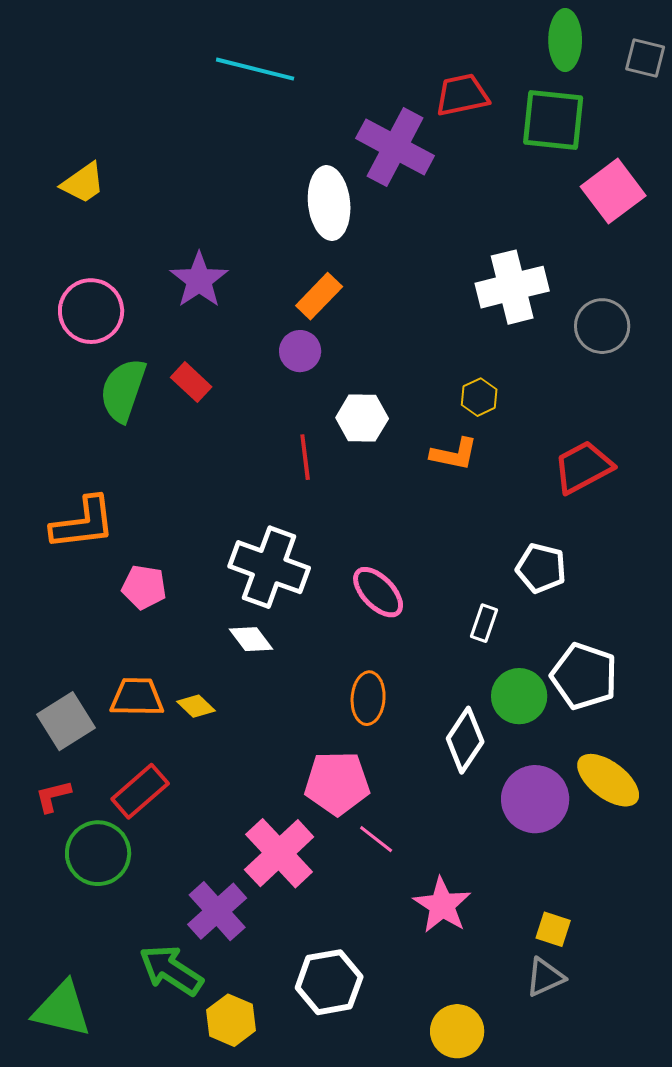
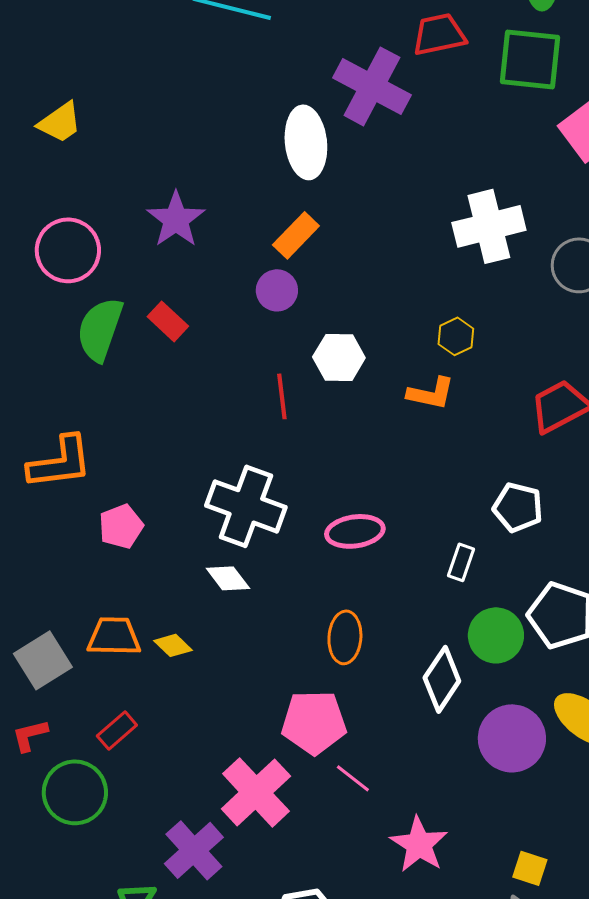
pink pentagon: (144, 587) -> (121, 526), turned -30
pink ellipse: (378, 592) -> (355, 531), turned -54
red rectangle: (140, 791) -> (117, 730), size x0.7

